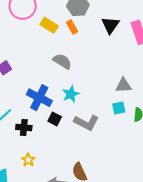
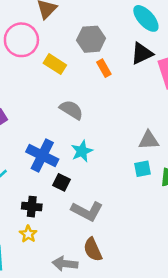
black triangle: (110, 25) -> (142, 54), moved, turned 30
orange rectangle: (72, 27) -> (104, 68), moved
gray L-shape: (86, 122) -> (87, 211), moved
black cross: (24, 127) -> (32, 207), moved

